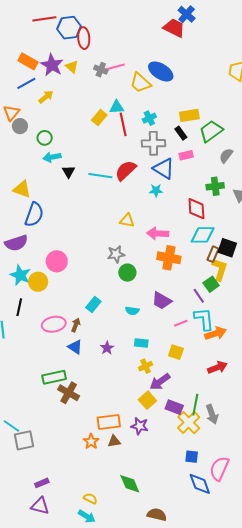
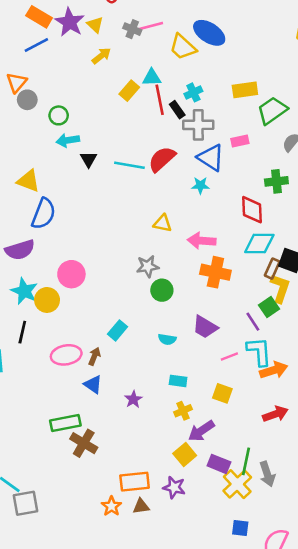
yellow arrow: (46, 97) -> (101, 56), moved
black rectangle: (181, 133) -> (177, 110), moved
purple star: (107, 348) -> (133, 399), moved

